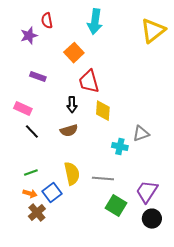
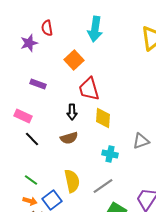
cyan cross: (120, 147) -> (110, 154), moved
green line: (31, 173) -> (31, 180), turned 56
gray line: (103, 179) -> (103, 186), turned -40

